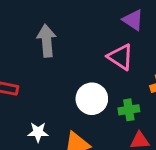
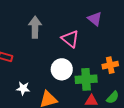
pink triangle: (120, 57) -> (70, 39), moved
green cross: (129, 110) -> (86, 79), size x1.5

